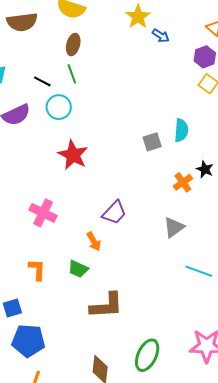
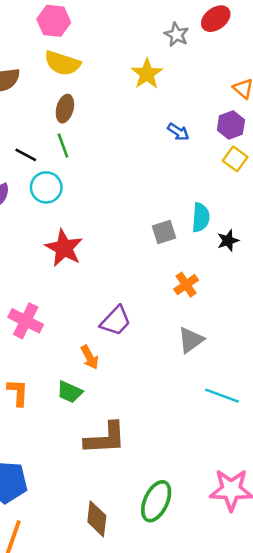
blue arrow: (161, 36) -> (178, 132), moved
black star: (205, 169) -> (228, 241), moved, turned 30
orange cross: (183, 182) -> (186, 285), moved

